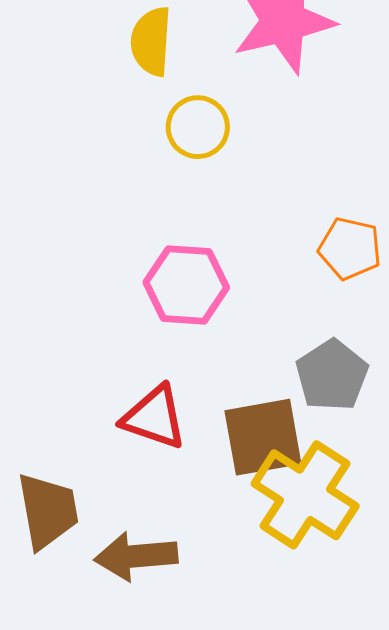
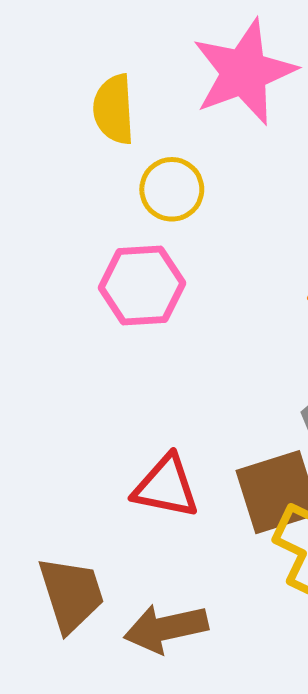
pink hexagon: (186, 285) -> (142, 285), moved

